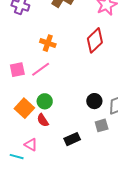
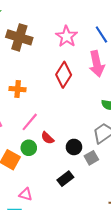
pink line: (41, 69) -> (30, 122), moved
black circle: (94, 101) -> (74, 147), moved
red semicircle: (43, 120) -> (47, 138), moved

